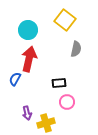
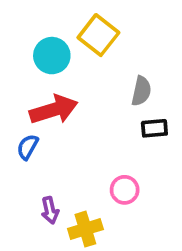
yellow square: (65, 20) -> (98, 35), moved
red arrow: (29, 59) -> (54, 110), turned 60
black rectangle: (59, 83) -> (154, 128), moved

